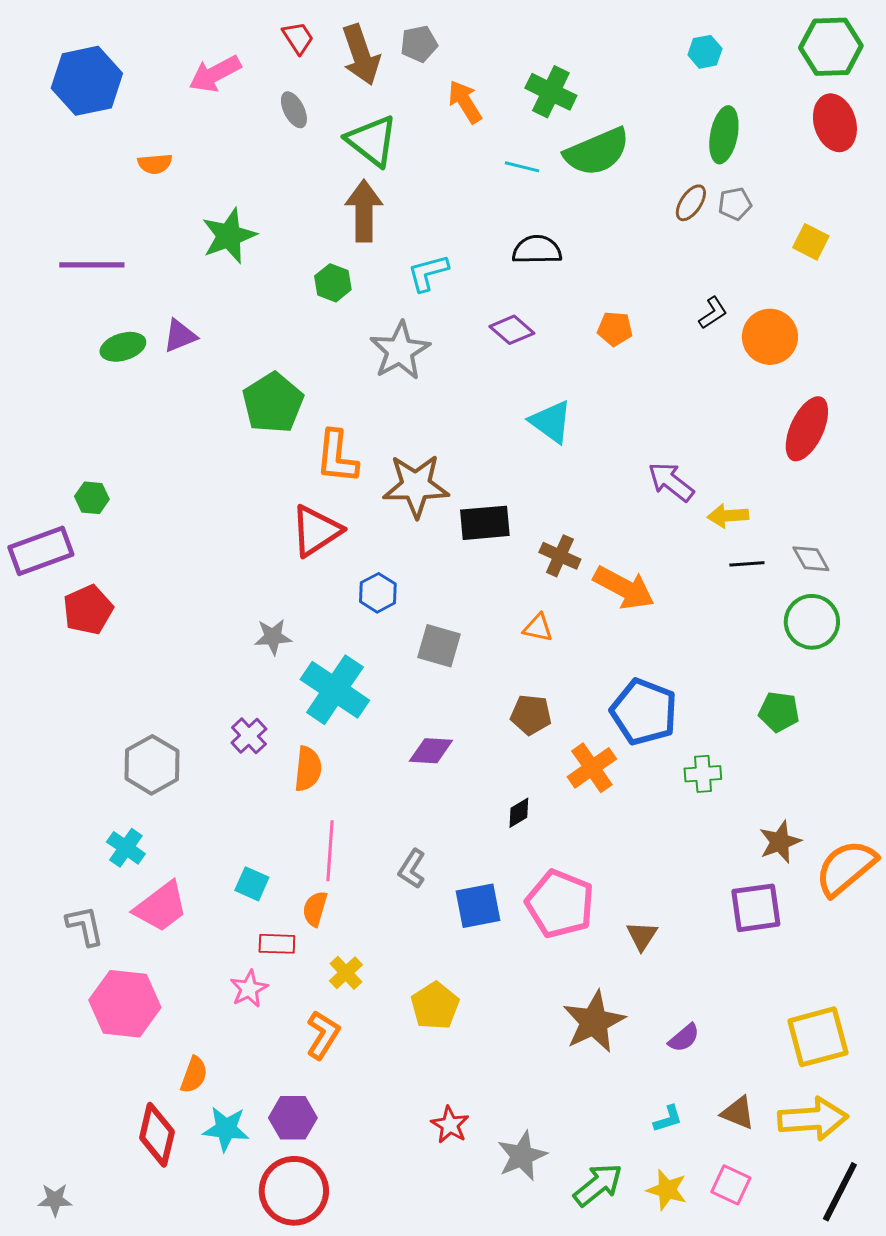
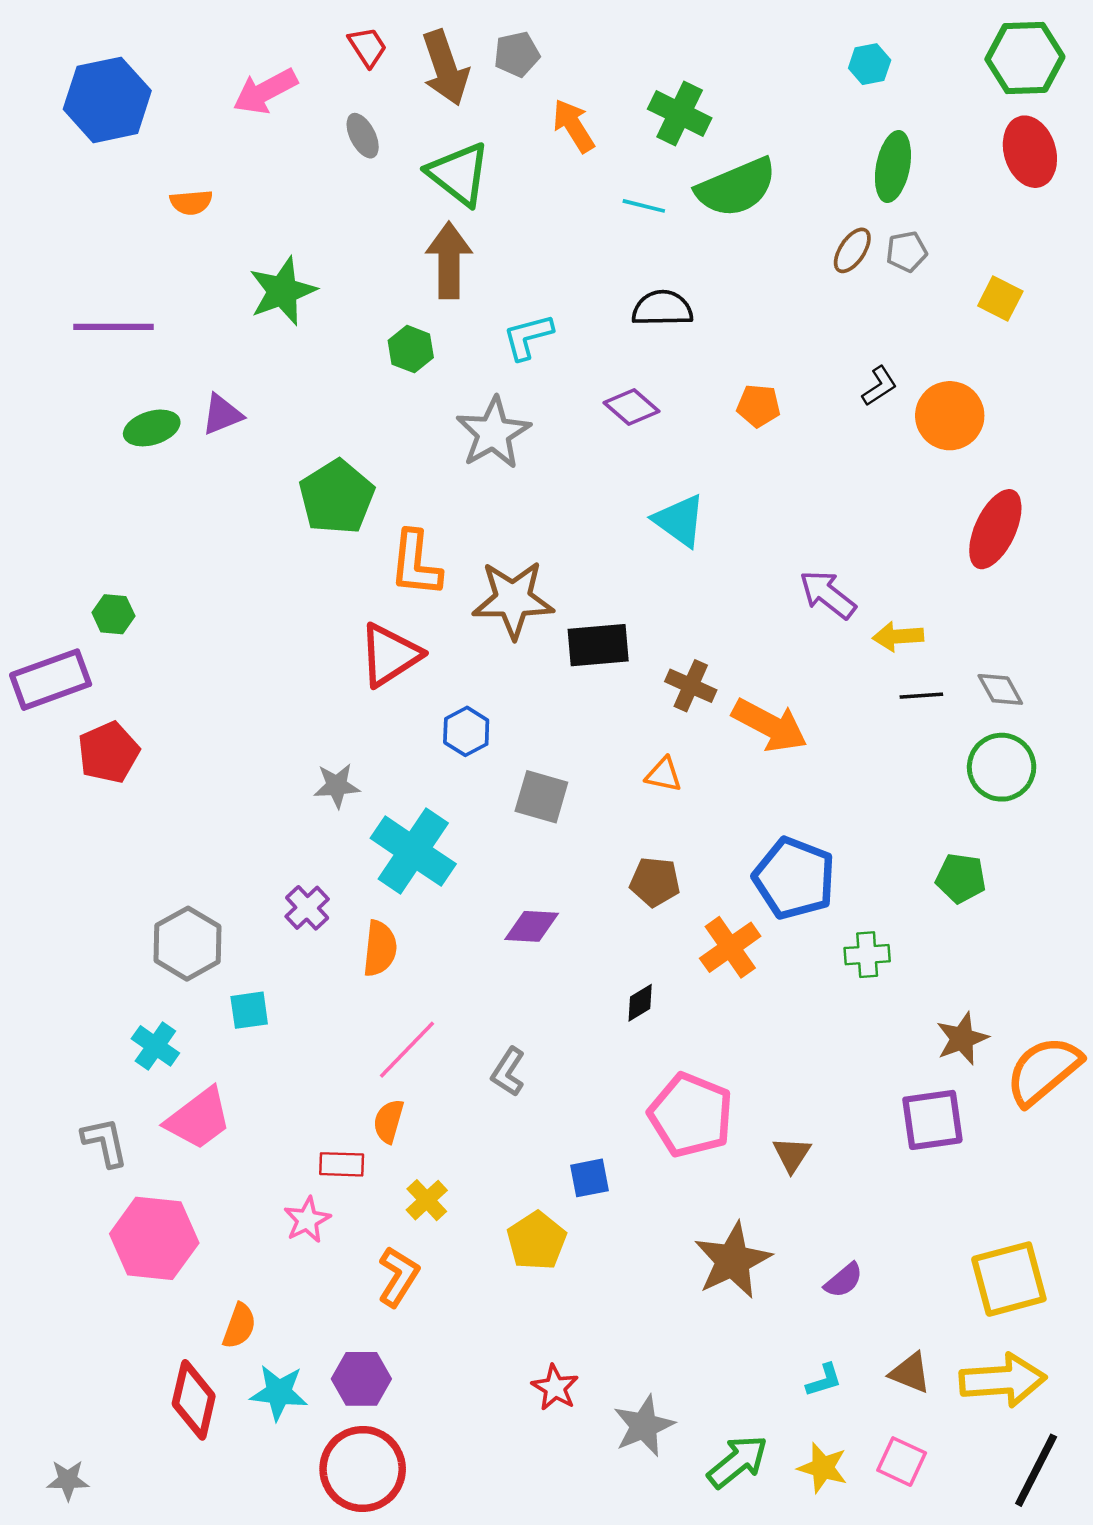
pink line: (330, 851) -> (407, 1050), turned 40
cyan square: (252, 884) -> (249, 1010), moved, turned -32
blue square: (478, 906) -> (590, 1178), moved, size x0.7

